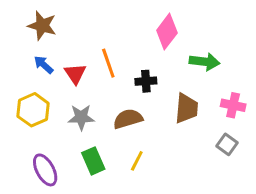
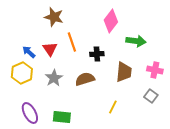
brown star: (42, 26) -> (54, 17), moved
blue arrow: (44, 65) -> (29, 52), moved
gray star: (81, 117) -> (54, 78), turned -30
green rectangle: (93, 161) -> (62, 117), moved, turned -60
yellow line: (137, 161) -> (113, 107), moved

